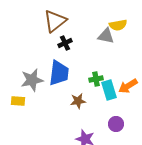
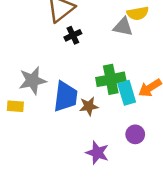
blue trapezoid: (59, 73) -> (66, 96), moved
green cross: (96, 79) -> (111, 79), size x1.6

